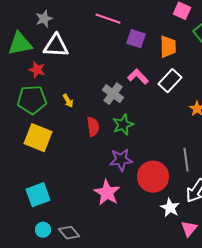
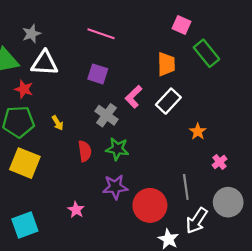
purple square: (136, 39) -> (98, 74), moved
pink L-shape: (138, 77) -> (134, 97), turned -90
green star: (123, 125) -> (117, 149), turned 30
pink star: (107, 193) -> (76, 210), moved, size x0.6

